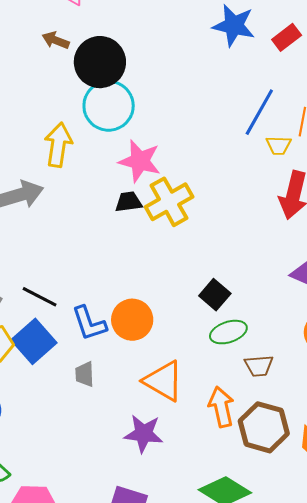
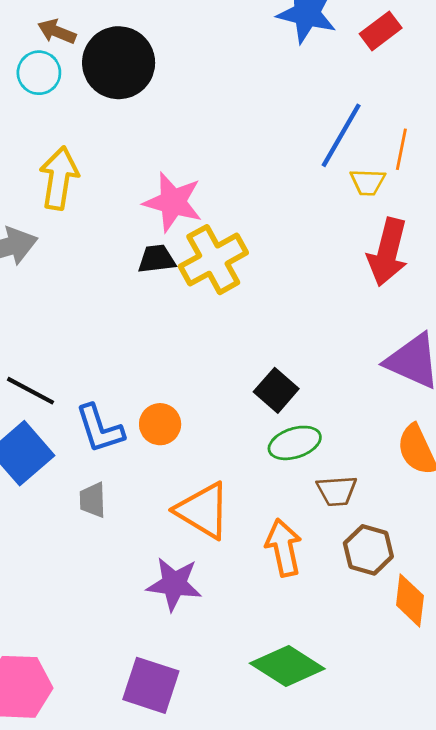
cyan circle: (109, 106) -> (39, 73), moved, size x0.6
orange circle: (132, 320) -> (160, 424), size x0.7
brown hexagon: (264, 427) -> (368, 550), moved, size x0.7

